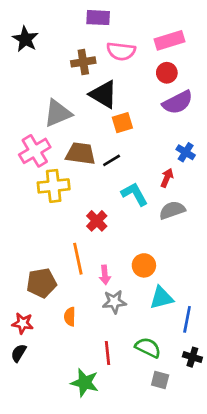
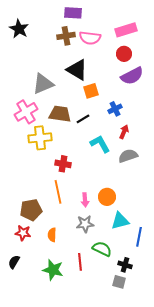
brown cross: (83, 62) -> (66, 36), moved
blue cross: (186, 152) -> (115, 109), moved, turned 32
red cross: (97, 221) -> (63, 164), moved, turned -35
pink arrow: (105, 275) -> (85, 200), moved
red star: (23, 323) -> (23, 233), moved
green semicircle: (148, 348) -> (102, 249), moved
black cross: (192, 357) -> (125, 265), moved
green star: (85, 383) -> (53, 270), moved

